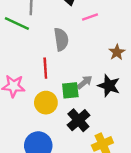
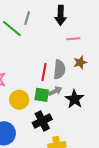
gray semicircle: (61, 39) -> (59, 69), moved
brown star: (117, 52) -> (80, 62), moved
red line: (45, 68) -> (44, 72), moved

